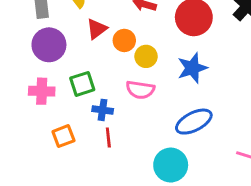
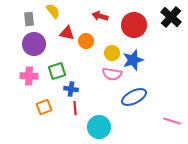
red triangle: (97, 29) -> (67, 33), turned 49
yellow circle: (146, 56) -> (112, 53), moved
pink semicircle: (140, 90) -> (112, 74), moved
cyan circle: (171, 165) -> (99, 127), moved

